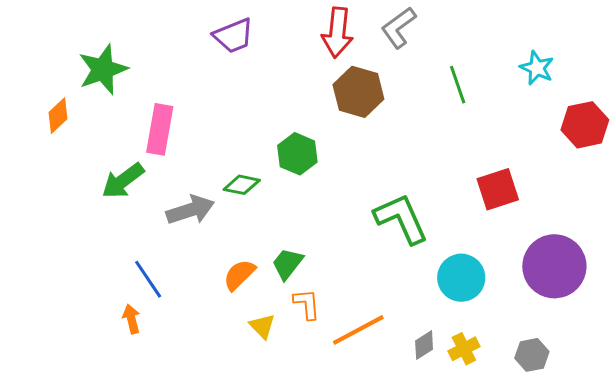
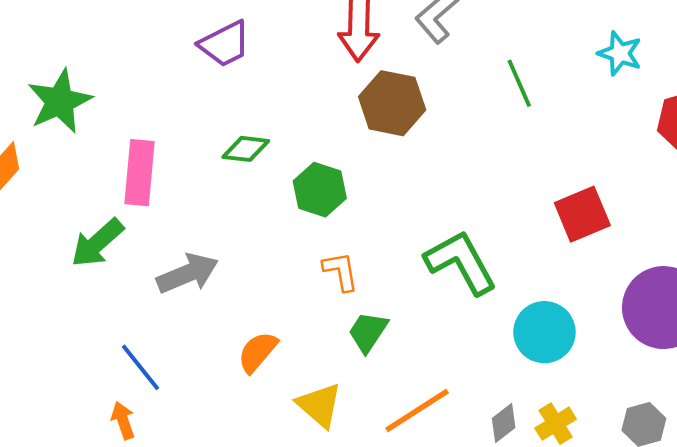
green diamond: (242, 185) -> (246, 149), moved
green trapezoid: (287, 264) -> (368, 332), moved
orange L-shape: (307, 304) -> (341, 271), moved
yellow triangle: (262, 326) -> (319, 405), moved, size x1.4

